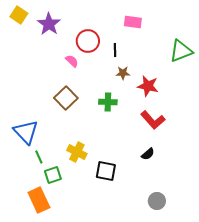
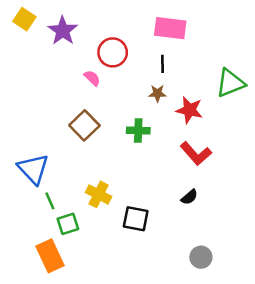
pink rectangle: (133, 22) -> (170, 28), size x1.4
black line: (115, 50) -> (163, 64), moved
green triangle: (181, 51) -> (230, 83), moved

